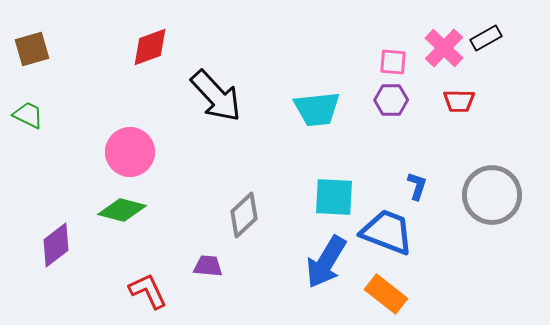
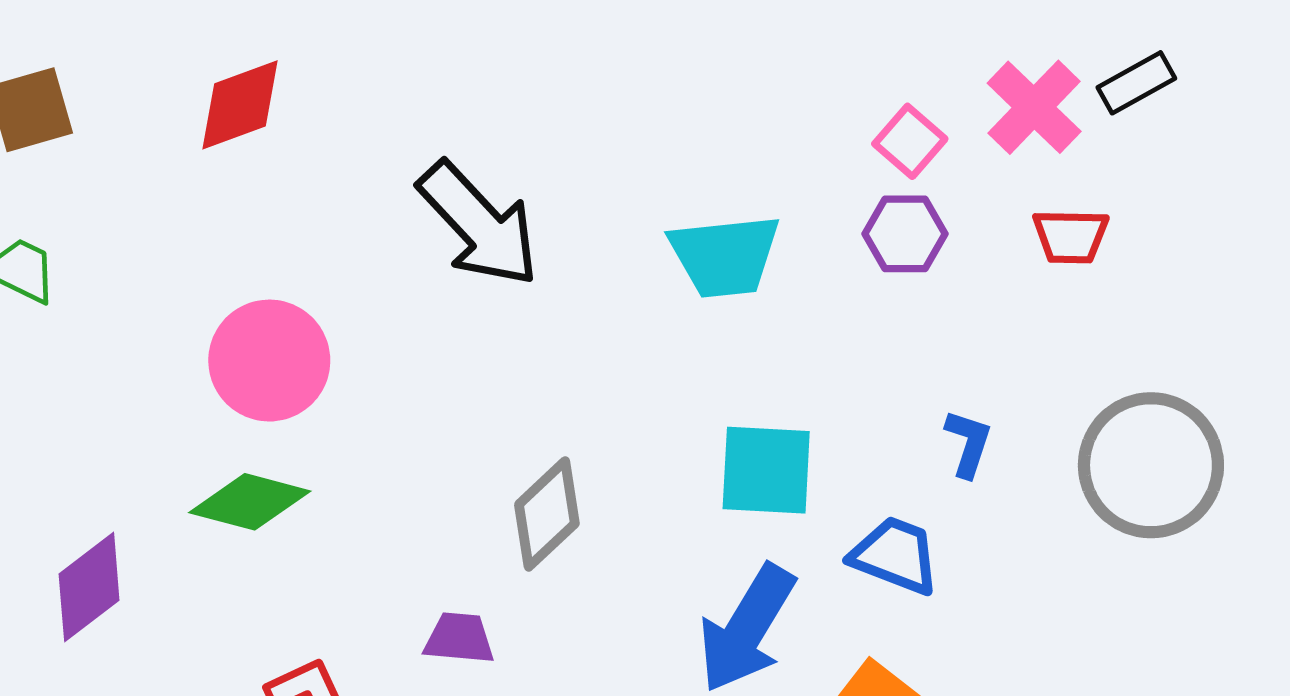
red diamond: (150, 47) -> (240, 105), moved
pink square: (393, 62) -> (910, 141), turned 36
blue trapezoid: (387, 232) -> (895, 555), size x0.7

